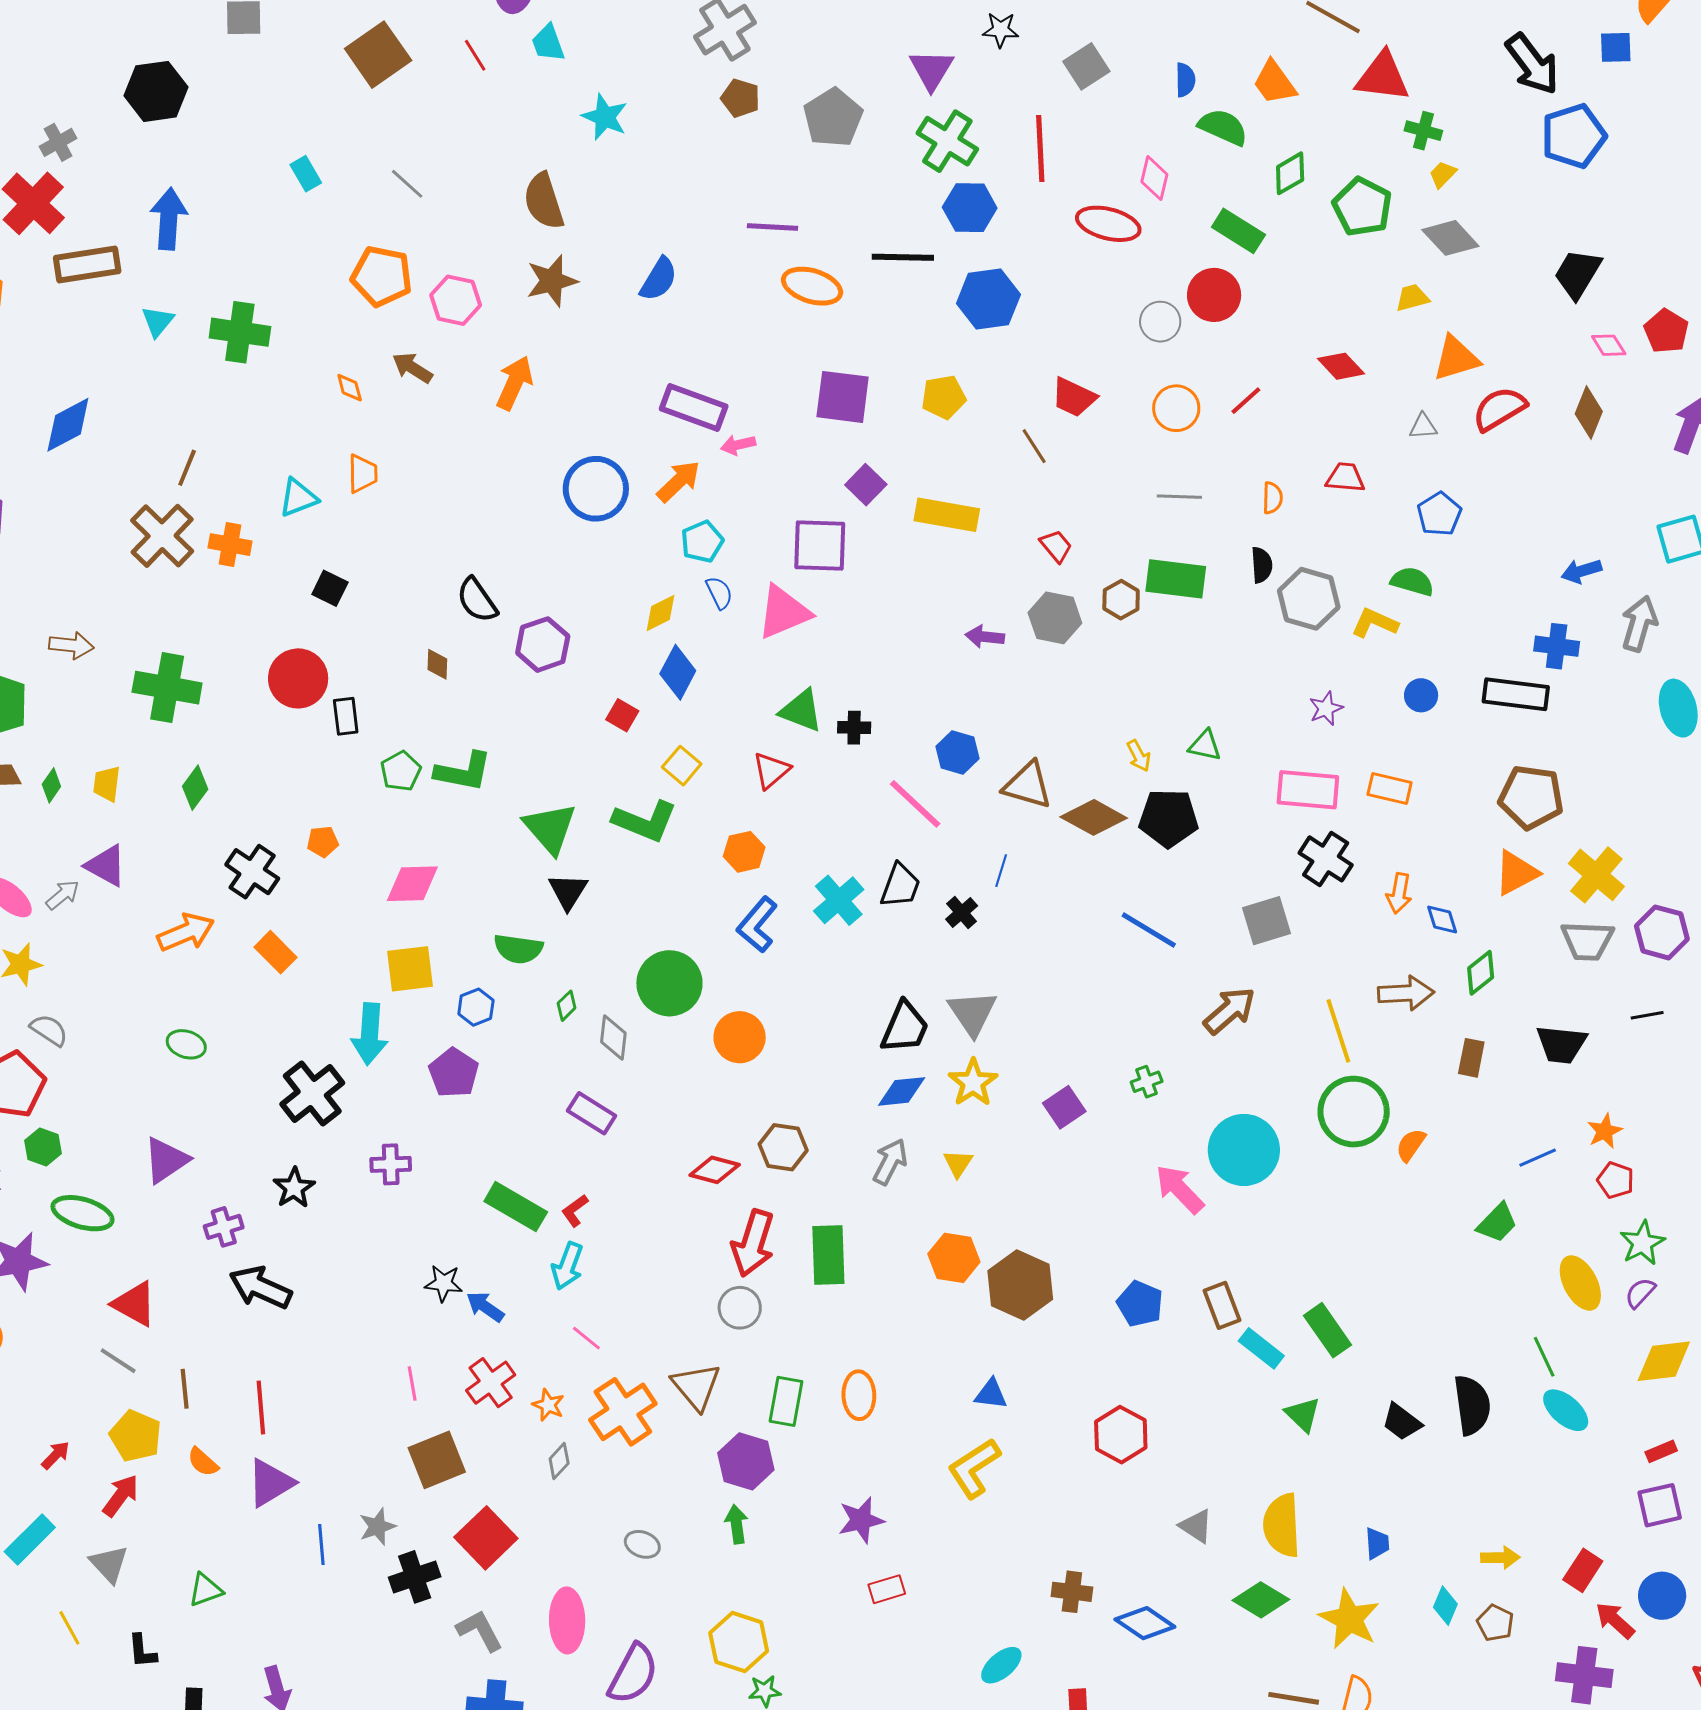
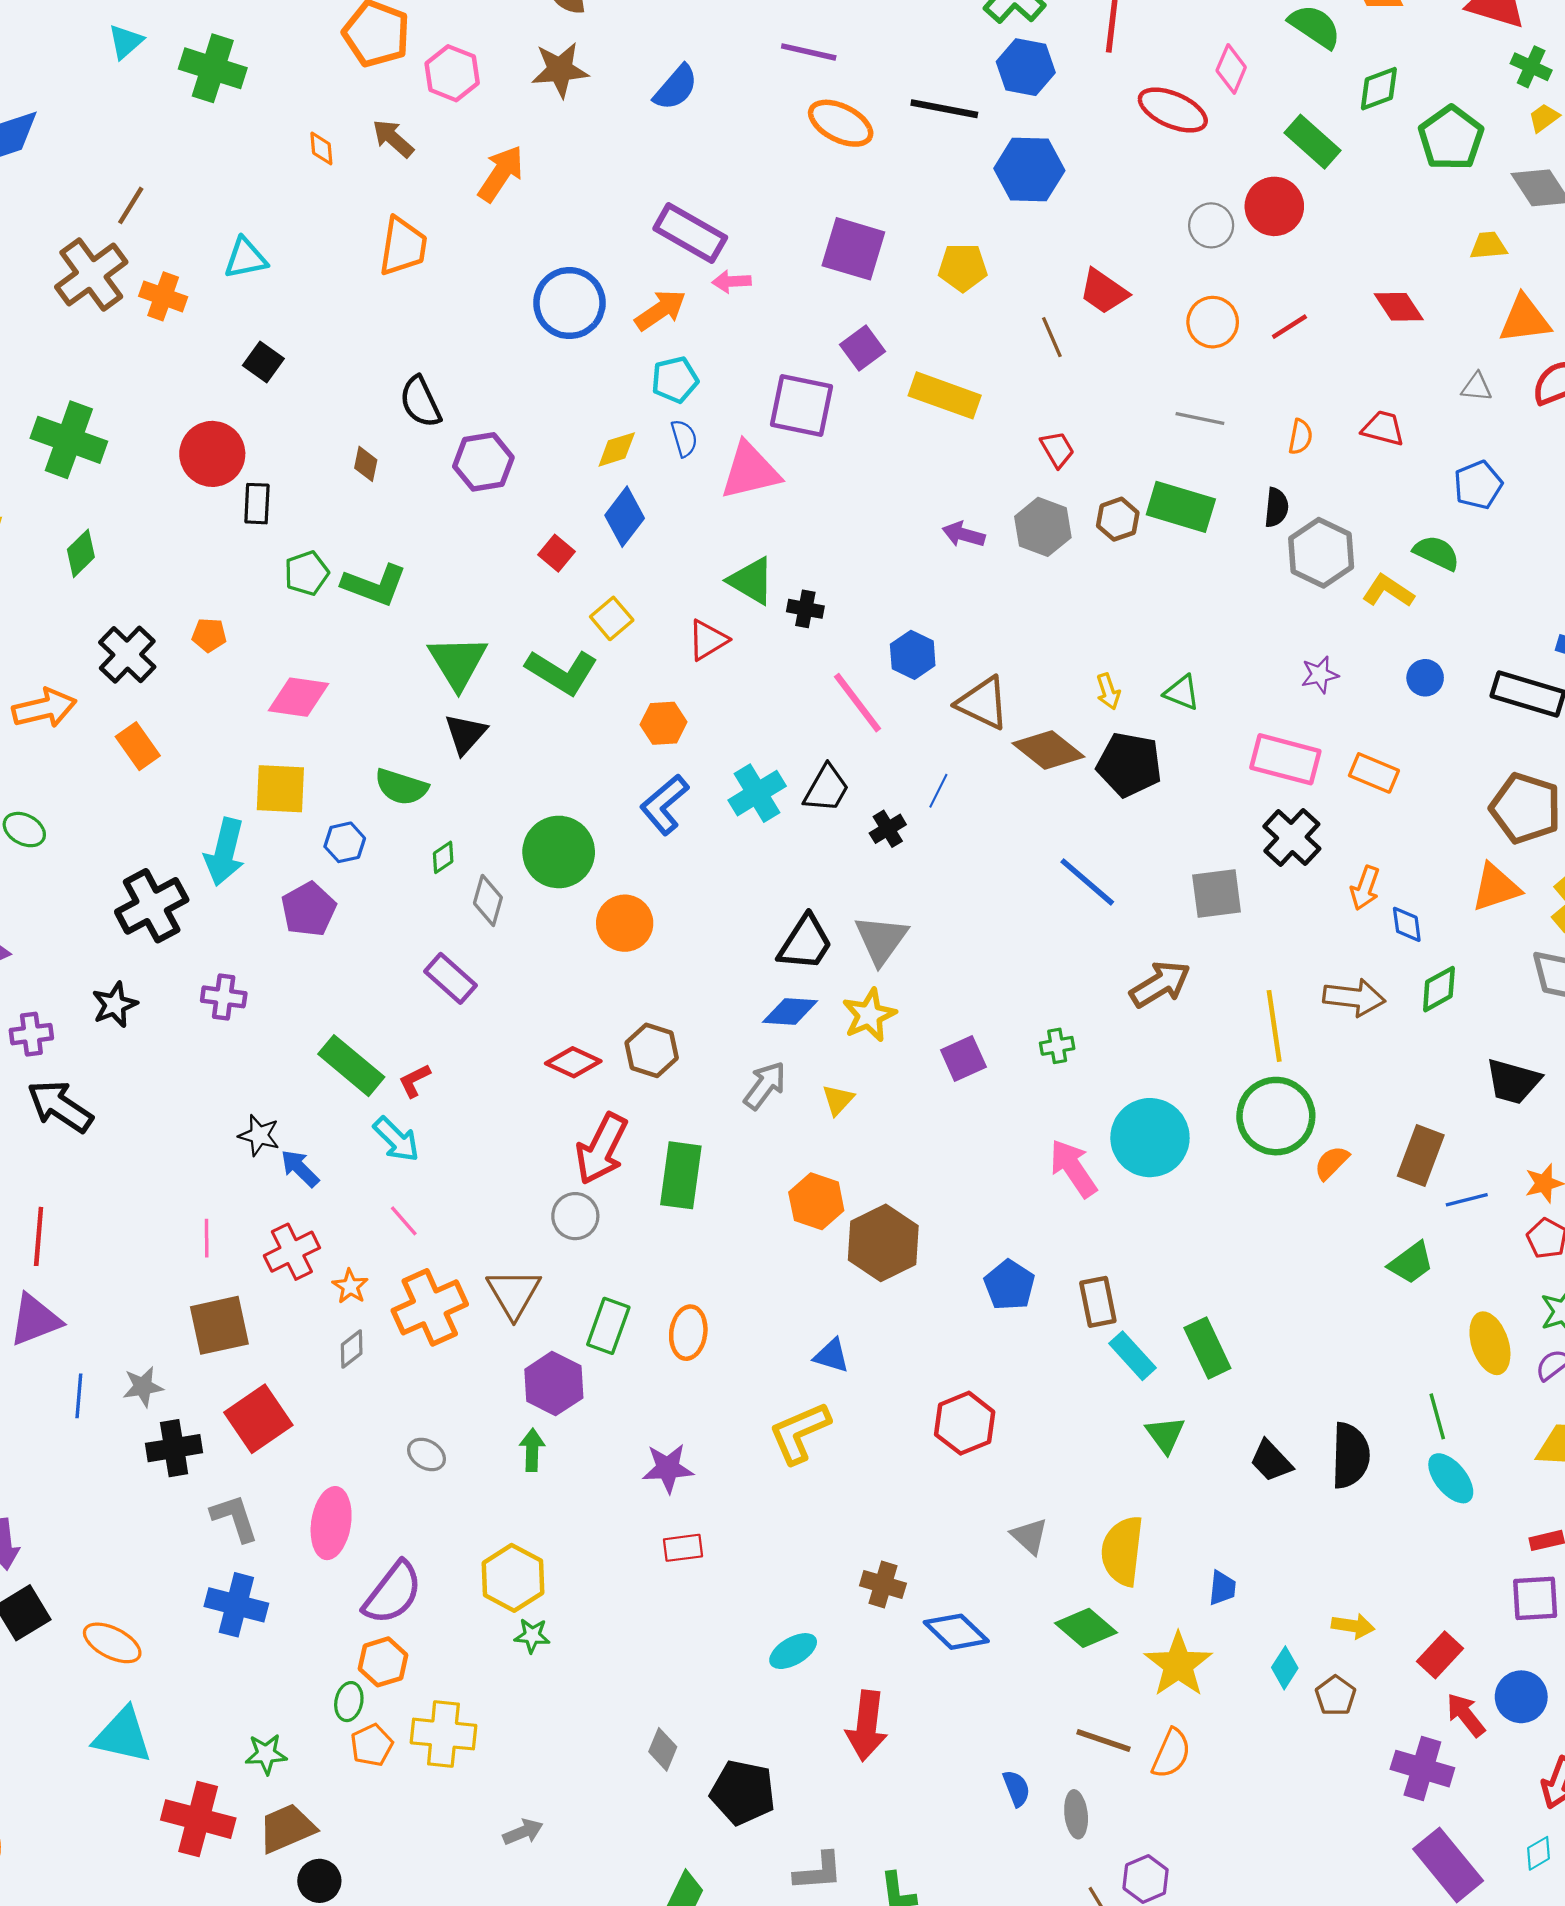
orange trapezoid: (363, 474) -> (403, 246), moved, size x1.4
brown rectangle: (1471, 1058) -> (1421, 1156), moved, size x1.4
cyan arrow: (567, 1266) -> (396, 1139), turned -75

